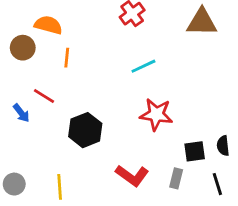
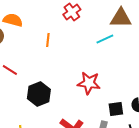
orange line: (67, 58) -> (48, 40), moved
cyan line: (143, 66) -> (105, 39), moved

